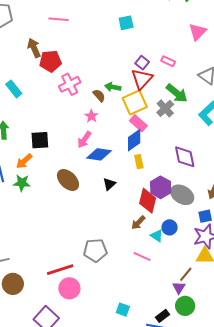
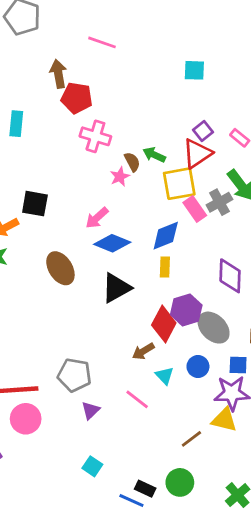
pink cross: (70, 84) -> (95, 136), turned 30
cyan rectangle: (14, 89) -> (16, 124), turned 30
pink star: (91, 116) -> (120, 177), moved
pink rectangle: (138, 123) -> (195, 209), moved
black triangle: (109, 184) -> (116, 288), size x1.6
blue circle: (170, 227) -> (198, 366), moved
purple triangle: (179, 288) -> (91, 410), moved
black rectangle: (162, 316) -> (145, 489), turned 48

